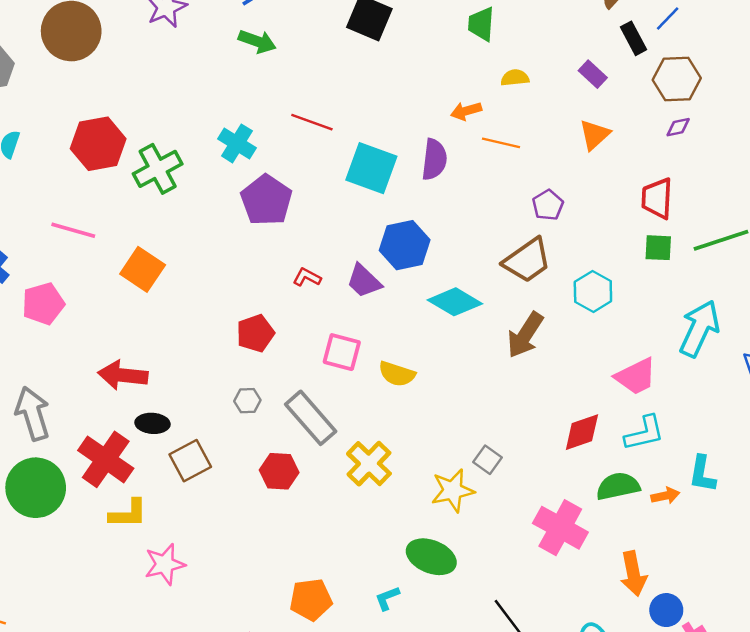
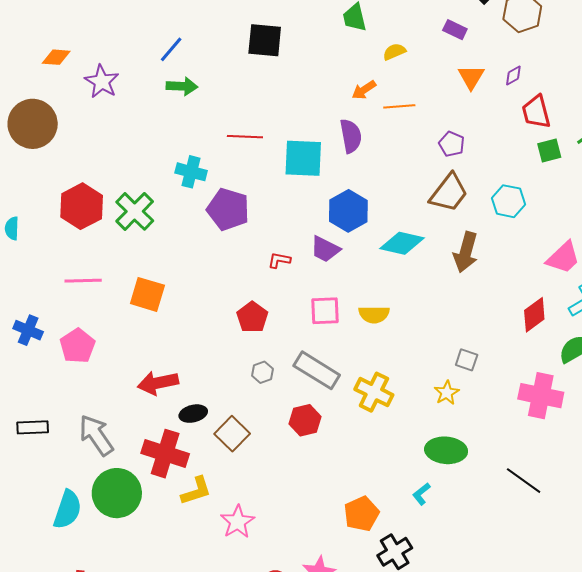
purple diamond: (678, 127) -> (513, 76), moved
yellow star: (453, 490) -> (447, 393), size x0.7

